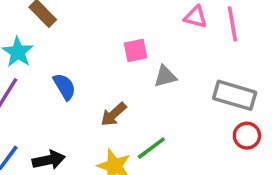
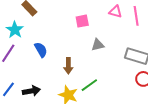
pink square: (135, 50) -> (82, 21), moved
brown arrow: (114, 114) -> (68, 66), turned -49

